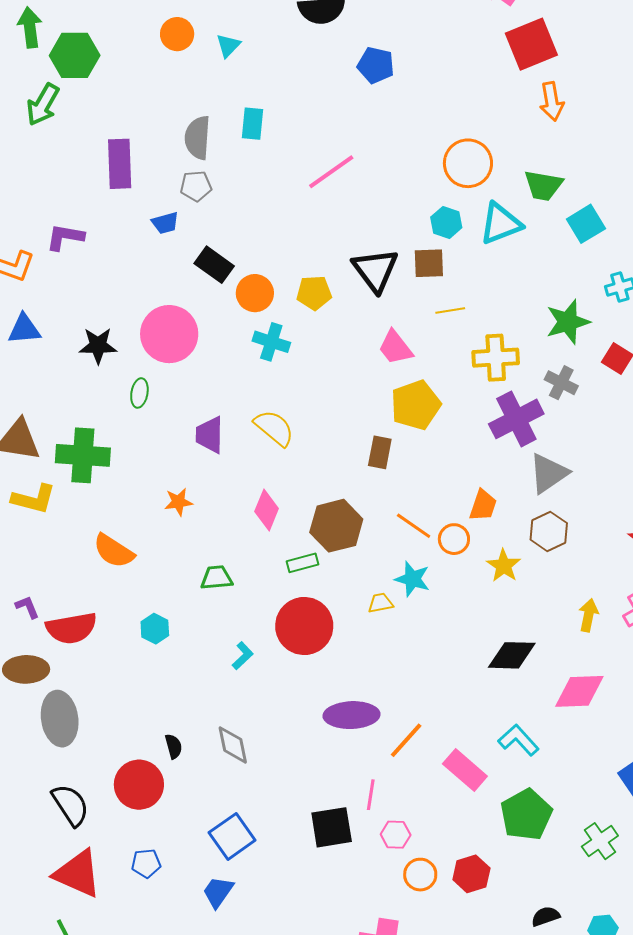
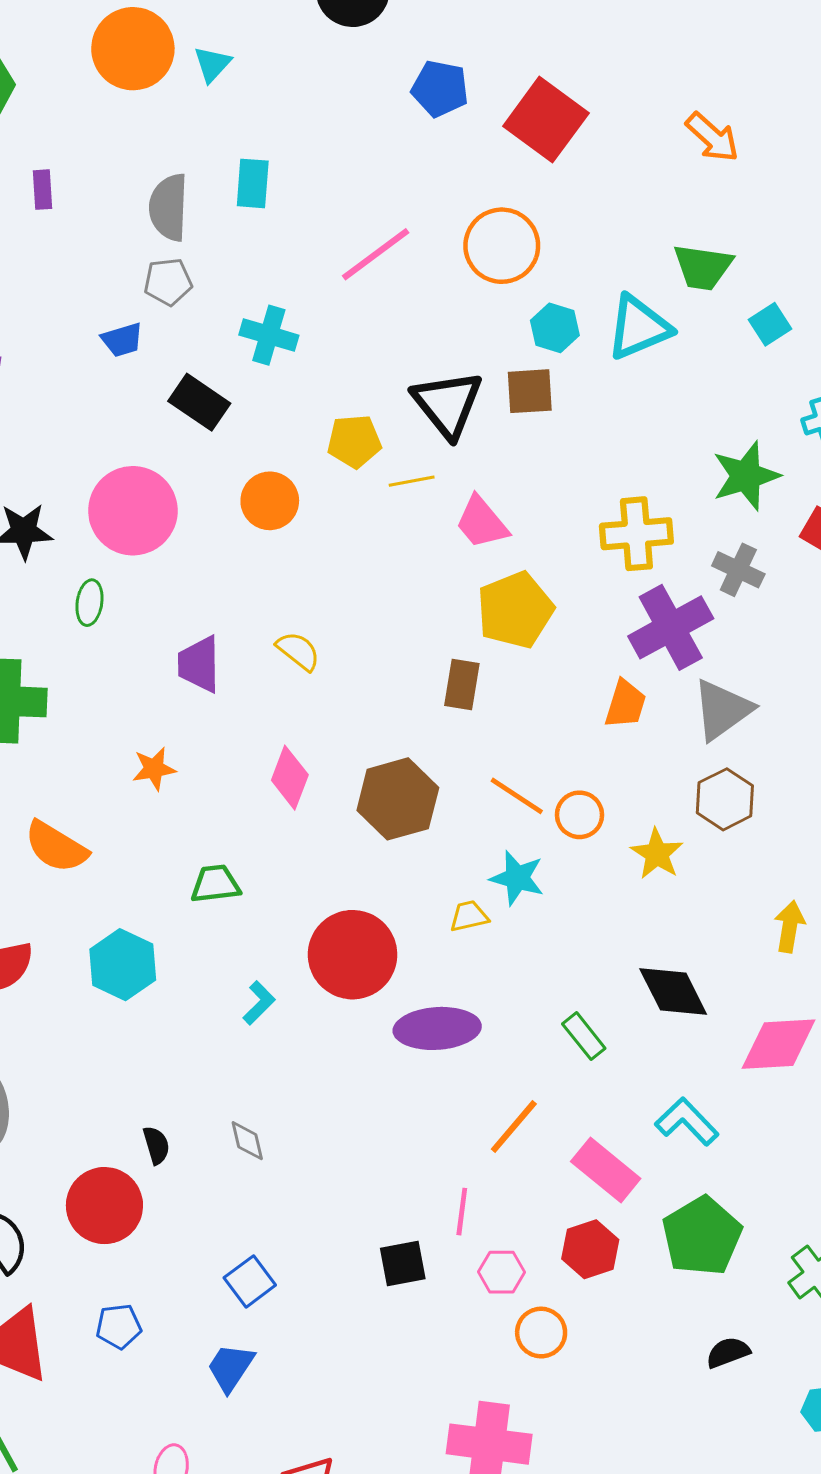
orange circle: (177, 34) -> (133, 49), size x1.6
red square: (531, 44) -> (546, 120), moved, turned -30
orange arrow: (552, 101) -> (712, 137), turned -36
orange circle: (468, 163) -> (502, 246), moved
purple rectangle: (120, 164) -> (42, 190), moved, size x0.5
cyan square: (586, 224) -> (770, 324), size x0.7
orange circle: (255, 293) -> (270, 501), moved
yellow line: (450, 310) -> (412, 481), moved
cyan cross: (271, 342) -> (269, 335), moved
yellow semicircle: (274, 428) -> (298, 651), size x0.7
orange trapezoid: (483, 505) -> (625, 704), moved
green rectangle: (303, 563) -> (584, 1036), moved, turned 68
cyan hexagon: (155, 629) -> (123, 965), size x1.5
black diamond: (512, 655) -> (673, 991), turned 63
purple ellipse: (352, 715) -> (437, 1028), moved
gray diamond: (233, 745) -> (247, 1141), size x0.7
black square: (332, 827) -> (403, 1264), size x0.7
blue square: (232, 836) -> (250, 1281), size x0.7
red hexagon: (471, 874) -> (590, 1249), moved
black semicircle: (546, 916) -> (728, 1352), moved

